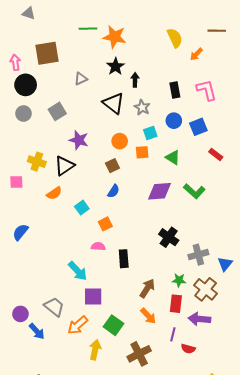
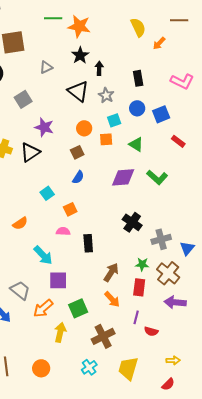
pink L-shape: (207, 90) -> (182, 81), moved, turned 130
orange semicircle: (54, 193) -> (20, 223), moved
purple arrow: (199, 319) -> (175, 302), moved
green square: (113, 325) -> (78, 308), turned 30

